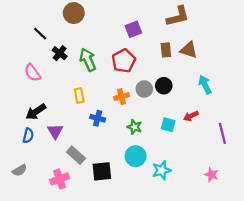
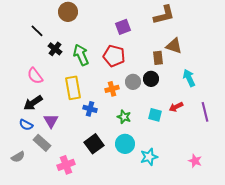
brown rectangle: (166, 50) -> (158, 58), moved
red pentagon: (124, 61) -> (114, 56), turned -30
pink semicircle: (33, 73) -> (35, 76), moved
yellow rectangle: (79, 95) -> (73, 88), size x1.6
purple line: (222, 133) -> (205, 112), moved
blue semicircle: (28, 136) -> (26, 125), turned 104
gray rectangle: (76, 155) -> (42, 143), moved
black square: (102, 171) -> (94, 144), moved, turned -30
pink cross: (60, 179) -> (66, 165), moved

